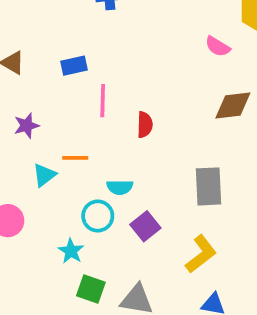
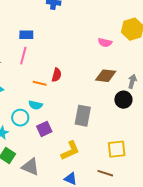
pink semicircle: (218, 46) -> (105, 42), turned -32
pink line: (103, 101) -> (23, 56), moved
orange line: (75, 158) -> (40, 83), moved

